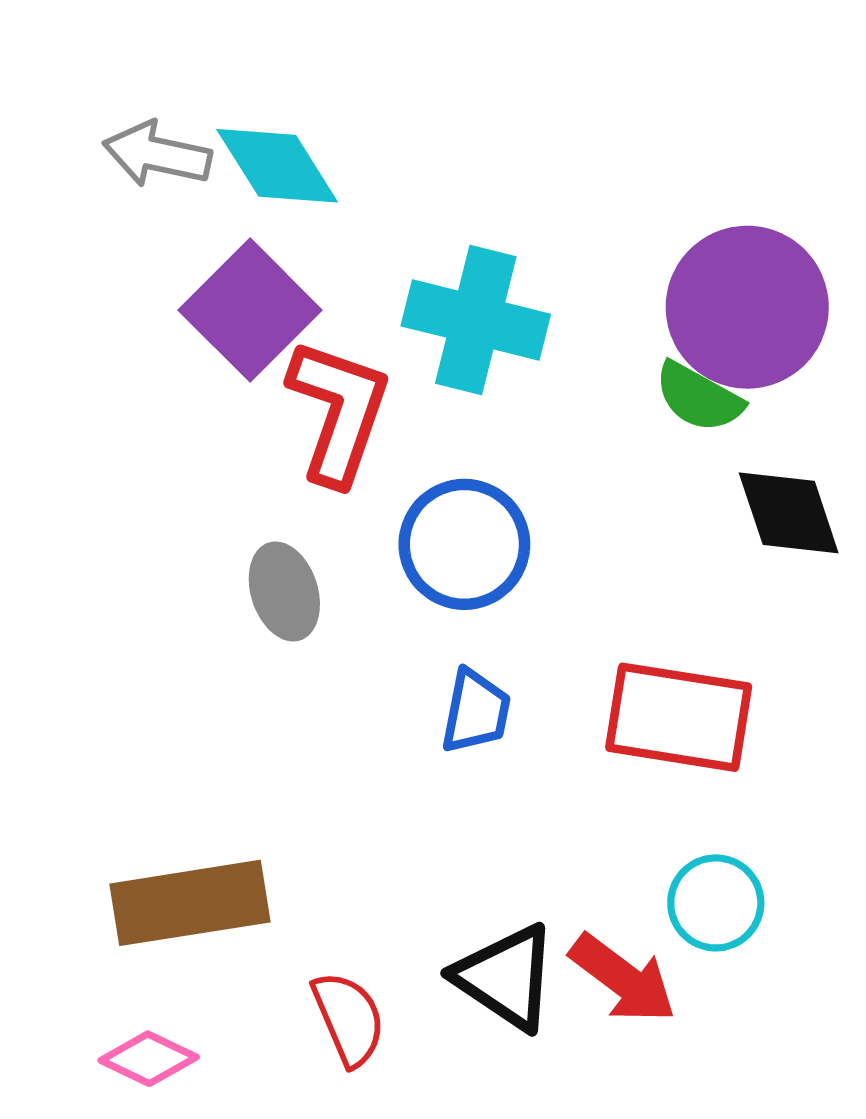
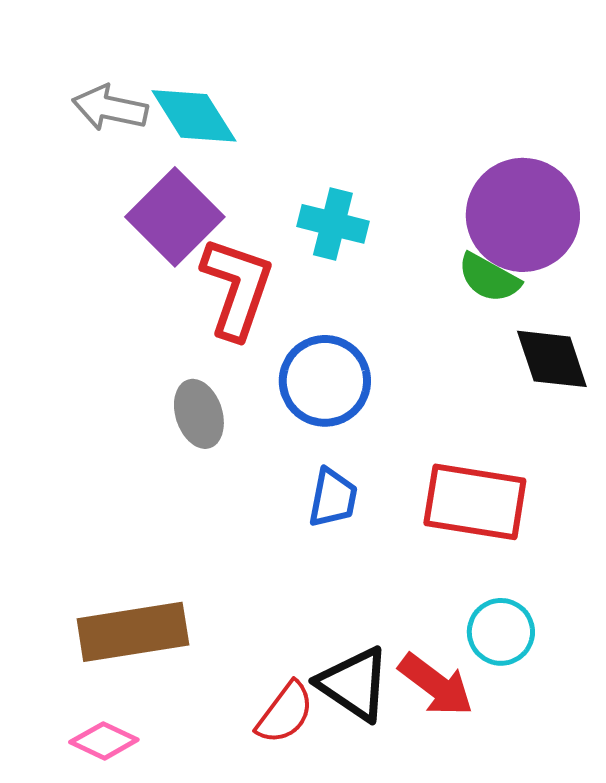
cyan cross: (476, 320) -> (333, 224), size x0.7
red semicircle: (349, 1019) -> (285, 713), moved, turned 60

